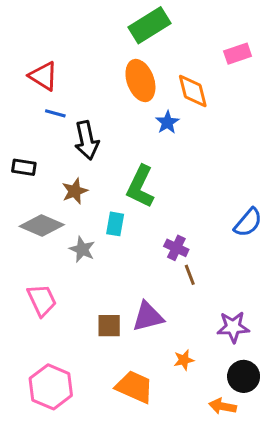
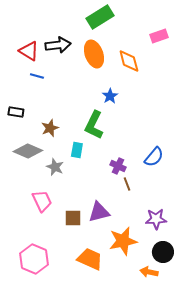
blue star: (167, 122) -> (110, 96), moved
black arrow: (87, 140) -> (58, 45), moved, turned -85
blue semicircle: (248, 222) -> (154, 157), moved
pink trapezoid: (42, 300) -> (42, 201), moved
orange star: (184, 360) -> (123, 241), size x2.0

